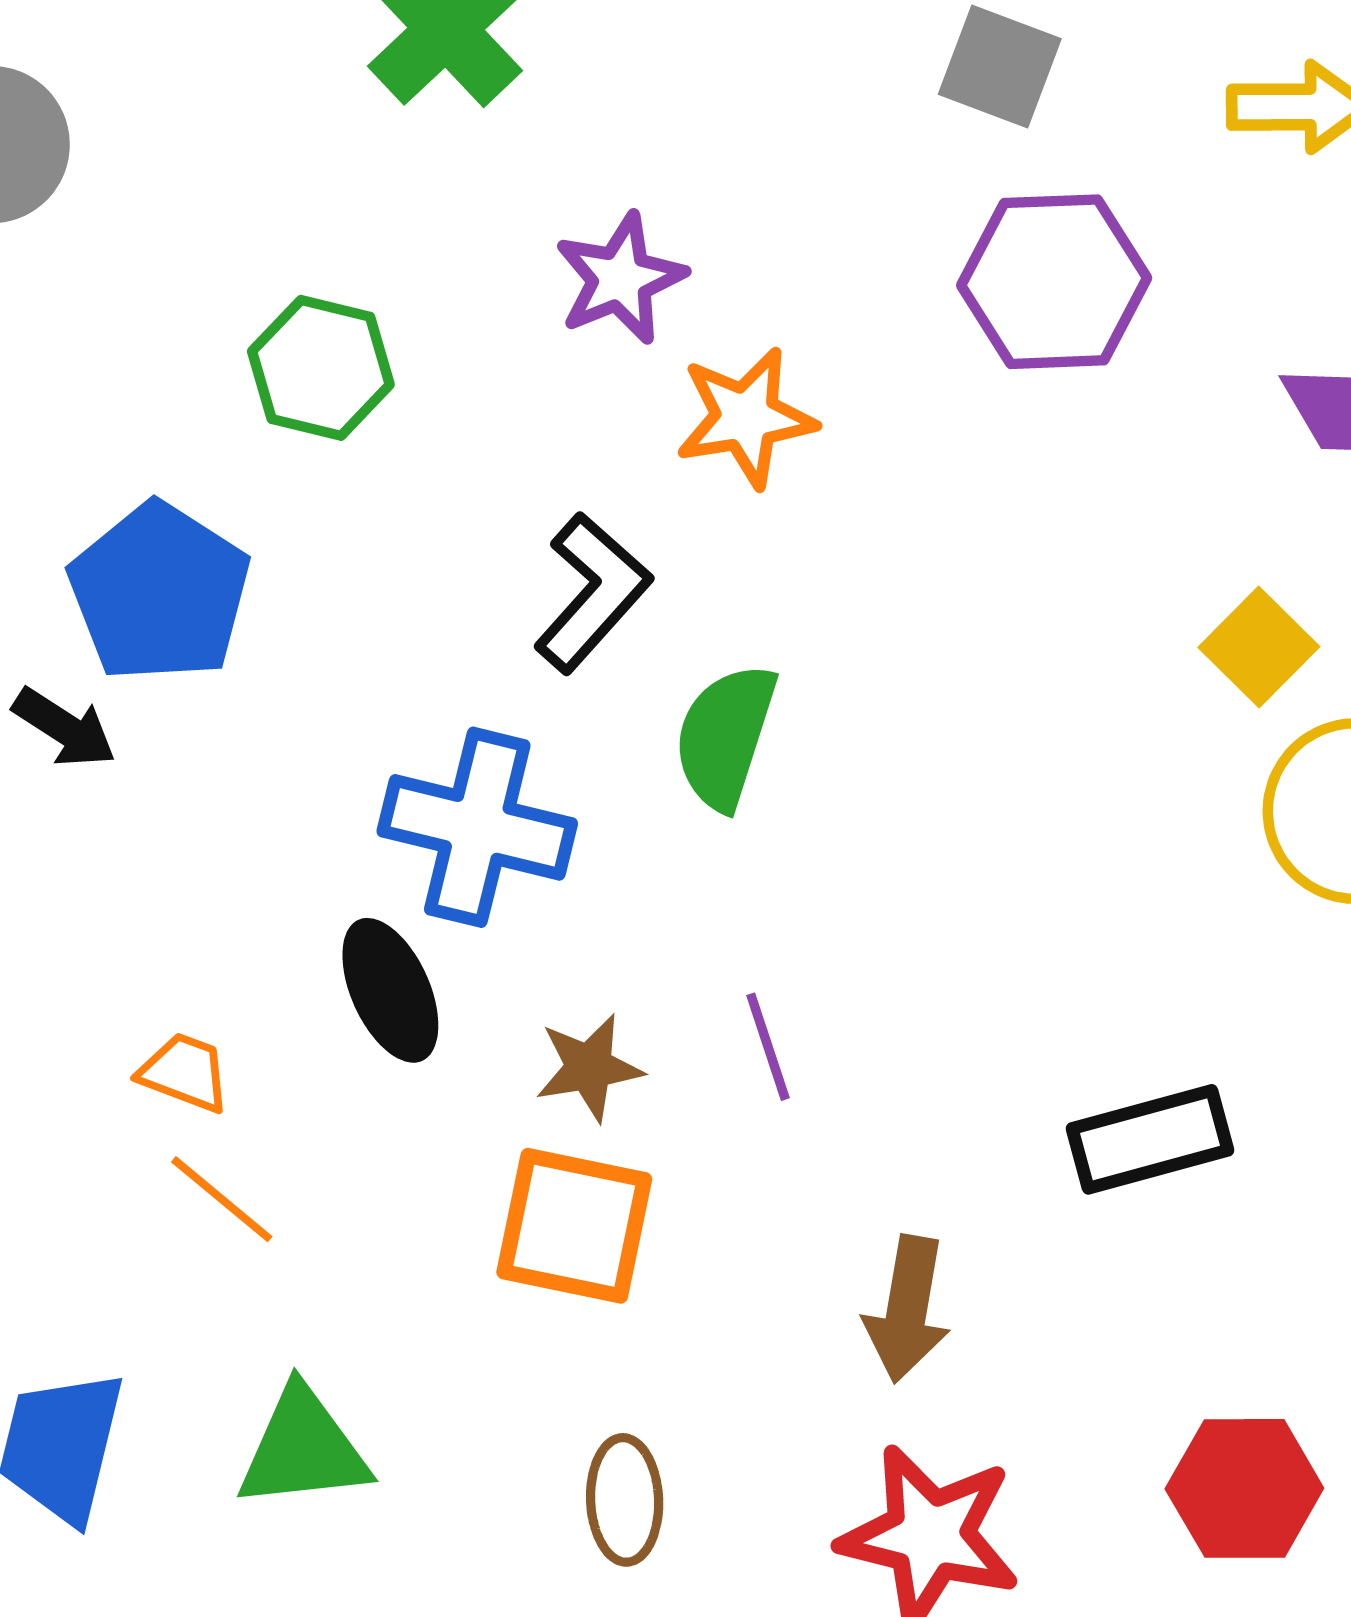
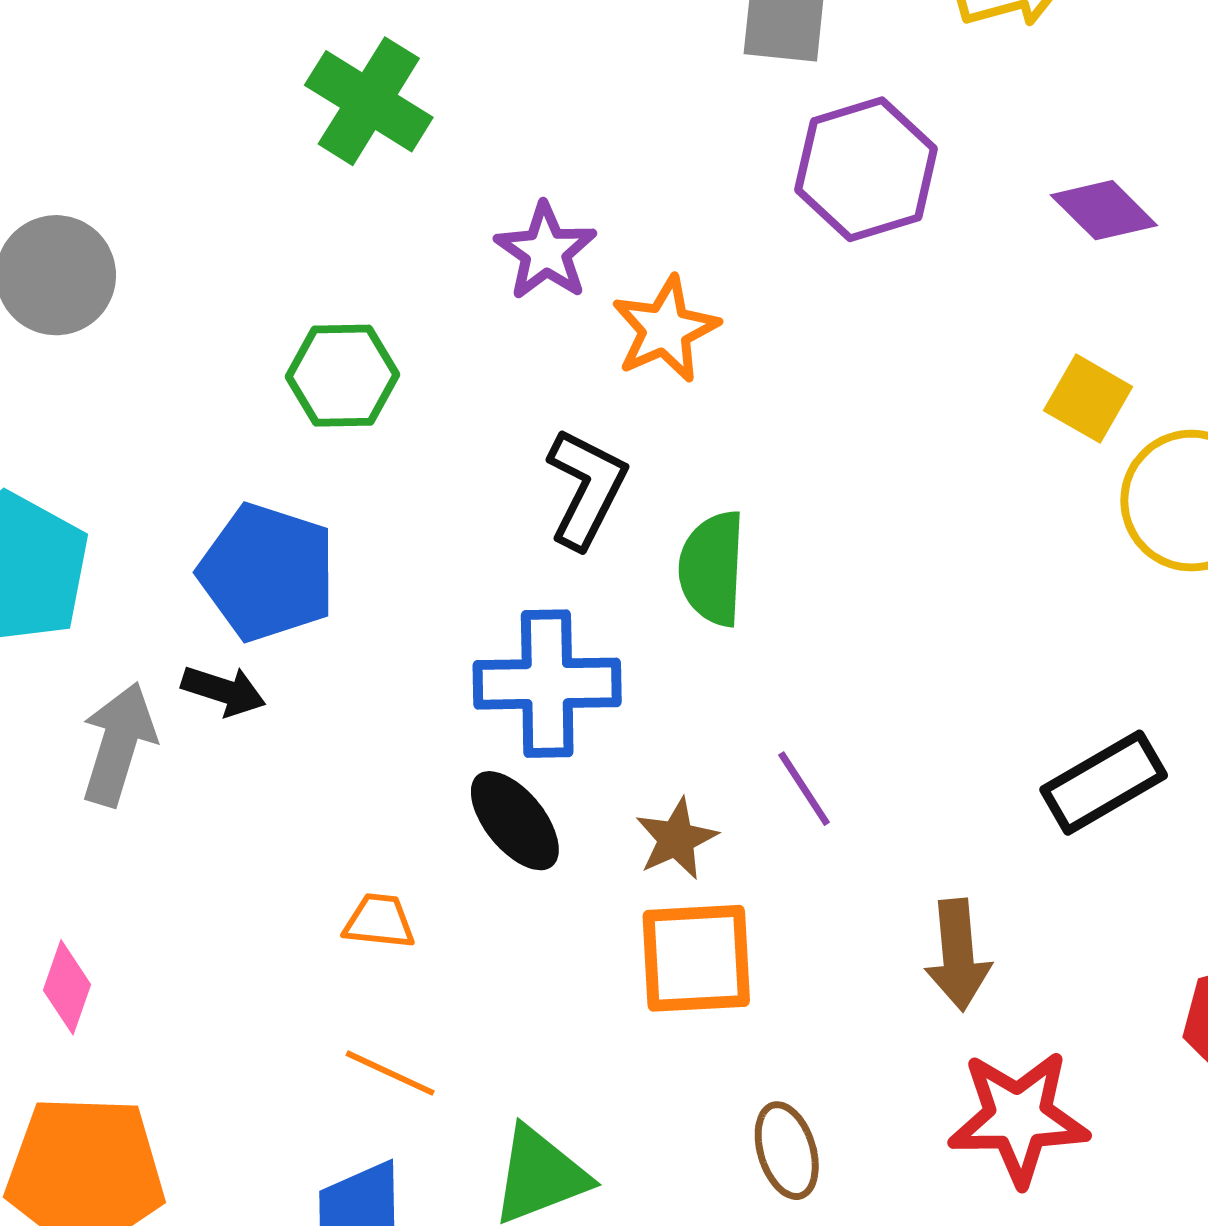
orange line: (222, 1199) -> (390, 1073), moved

